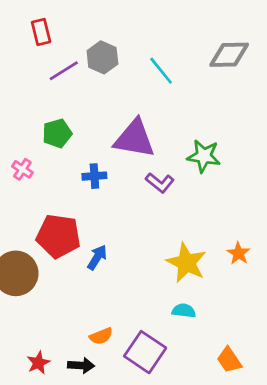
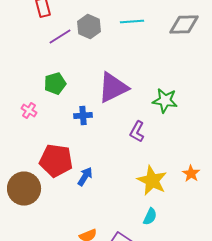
cyan line: (161, 71) -> (132, 22), moved, turned -55
purple triangle: (134, 139) -> (113, 88), turned -36
purple L-shape: (160, 183) -> (137, 132), moved, turned 80
cyan semicircle: (184, 311) -> (150, 216), turned 108

